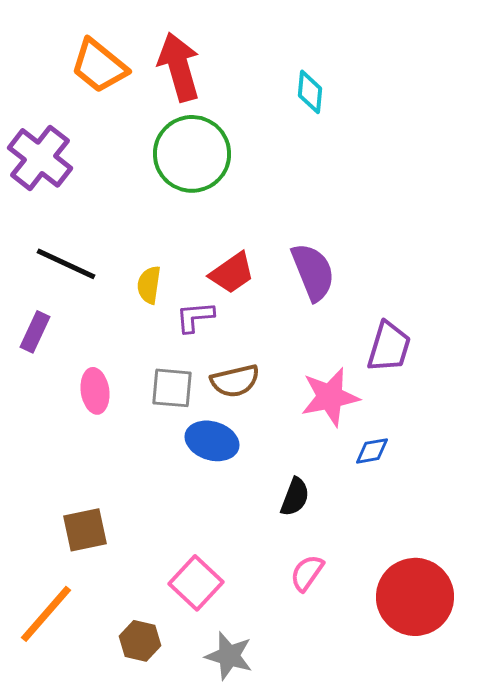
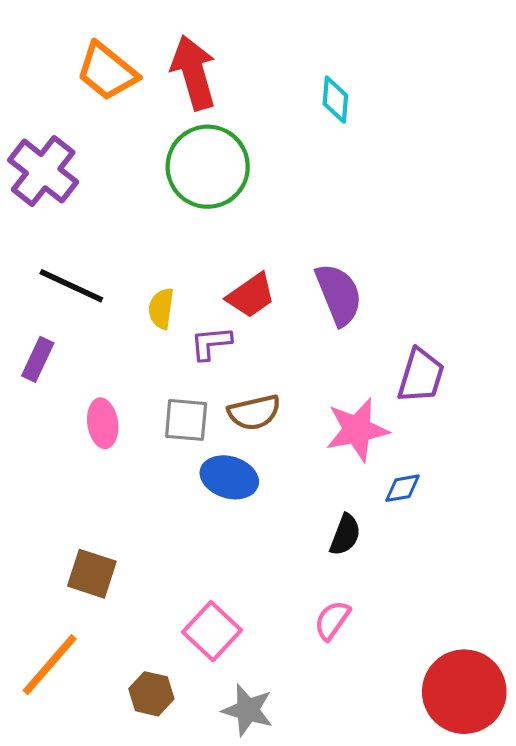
black semicircle: (295, 497) -> (345, 535), moved
brown square: (85, 530) -> (92, 574), turned 30
red circle: (415, 597) -> (464, 692), moved

